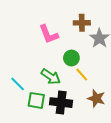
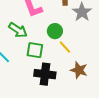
green arrow: (51, 77) -> (18, 30), moved
green square: (36, 100) -> (35, 50), moved

